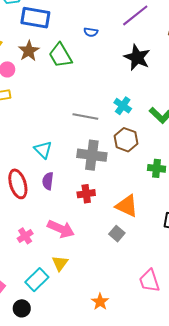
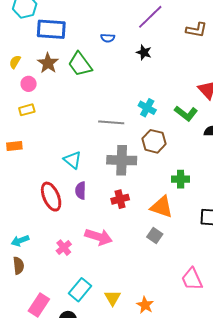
black star: (137, 57) -> (144, 52), moved, size x0.6
green cross: (157, 168) -> (181, 179), moved
yellow triangle: (60, 263) -> (113, 298), moved

